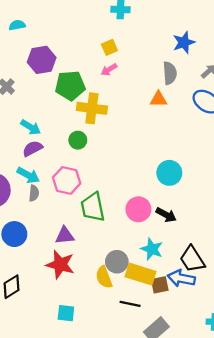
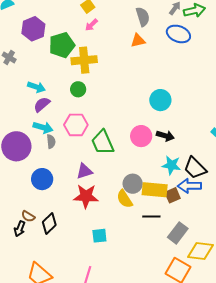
cyan star: (152, 249) -> (171, 165), moved

